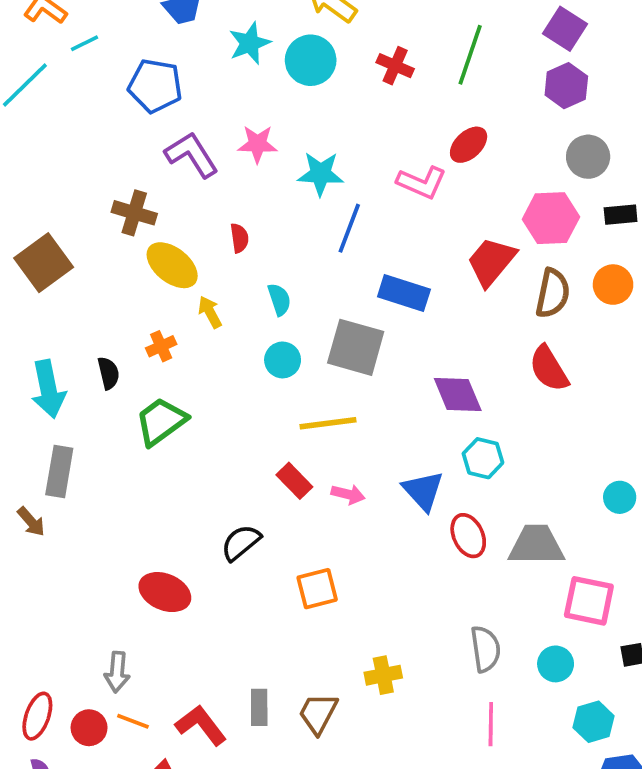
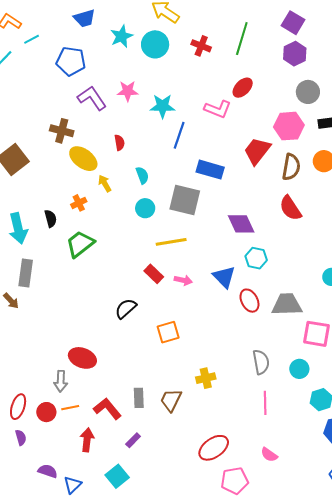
red ellipse: (165, 592) -> (82, 358), moved
orange line: (133, 721) -> (70, 408), turned -30

